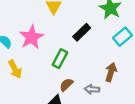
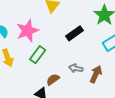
green rectangle: (60, 59) -> (38, 55), moved
gray arrow: (92, 89) -> (76, 68), moved

